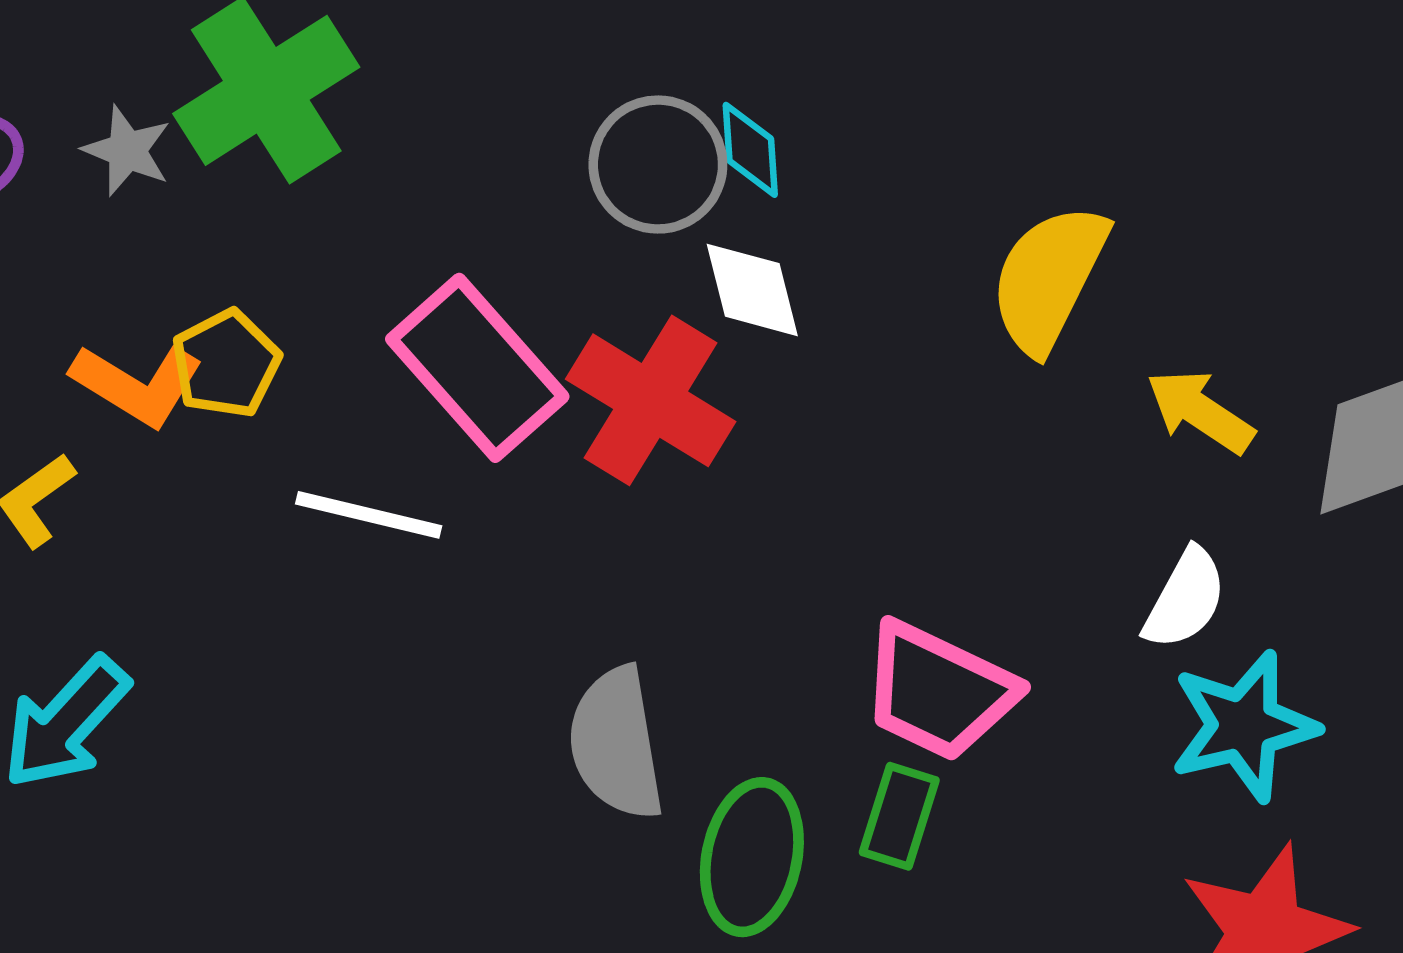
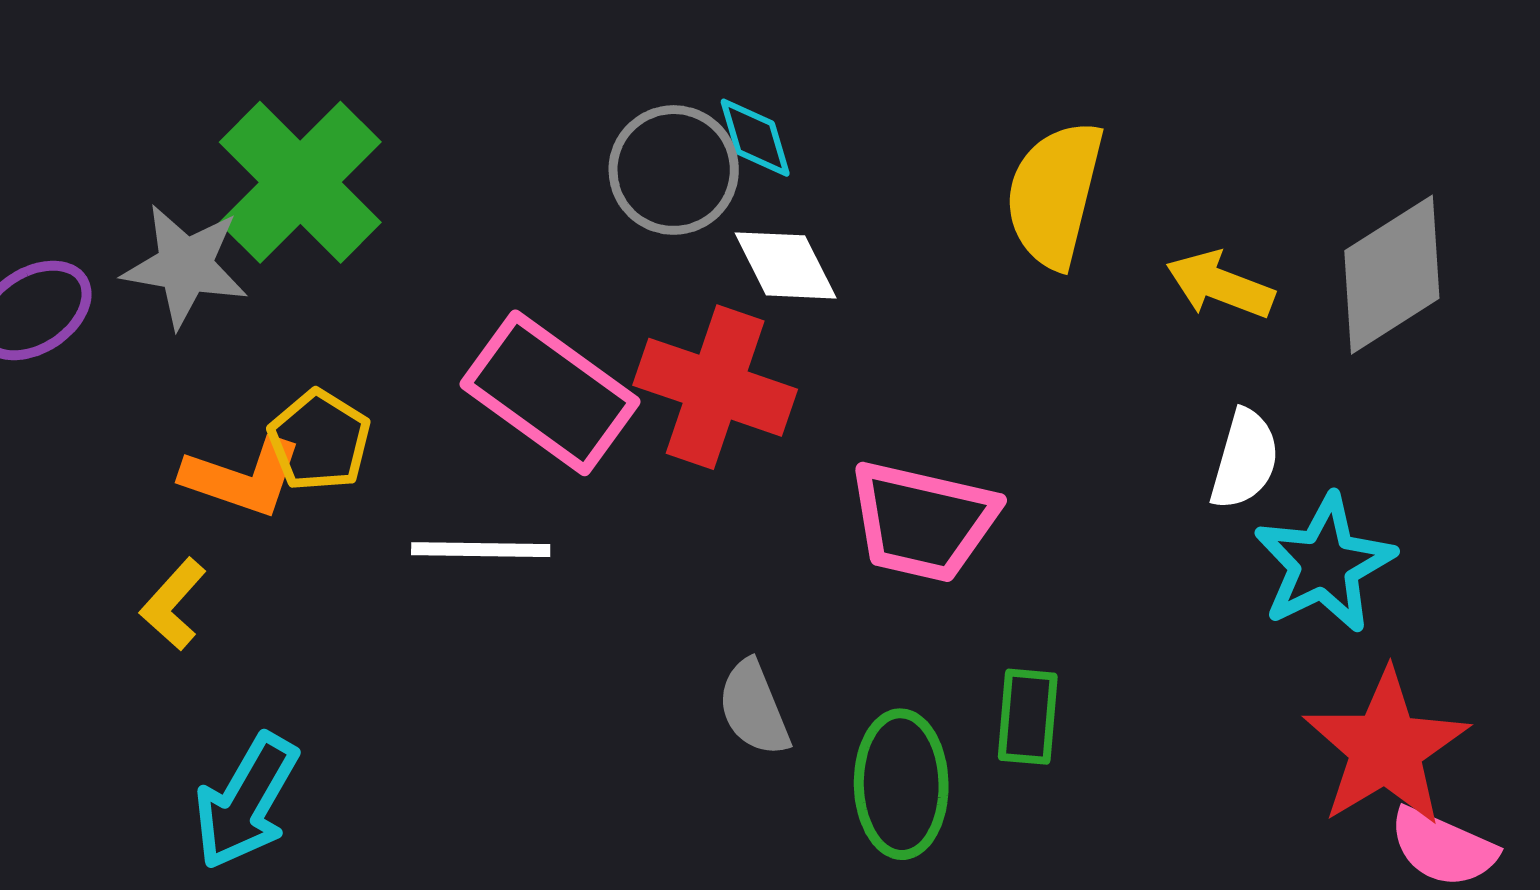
gray star: (127, 151) -> (185, 266), size x1.5
pink trapezoid: (938, 691) -> (923, 521), moved
gray semicircle: (616, 743) -> (754, 708), size x0.7

